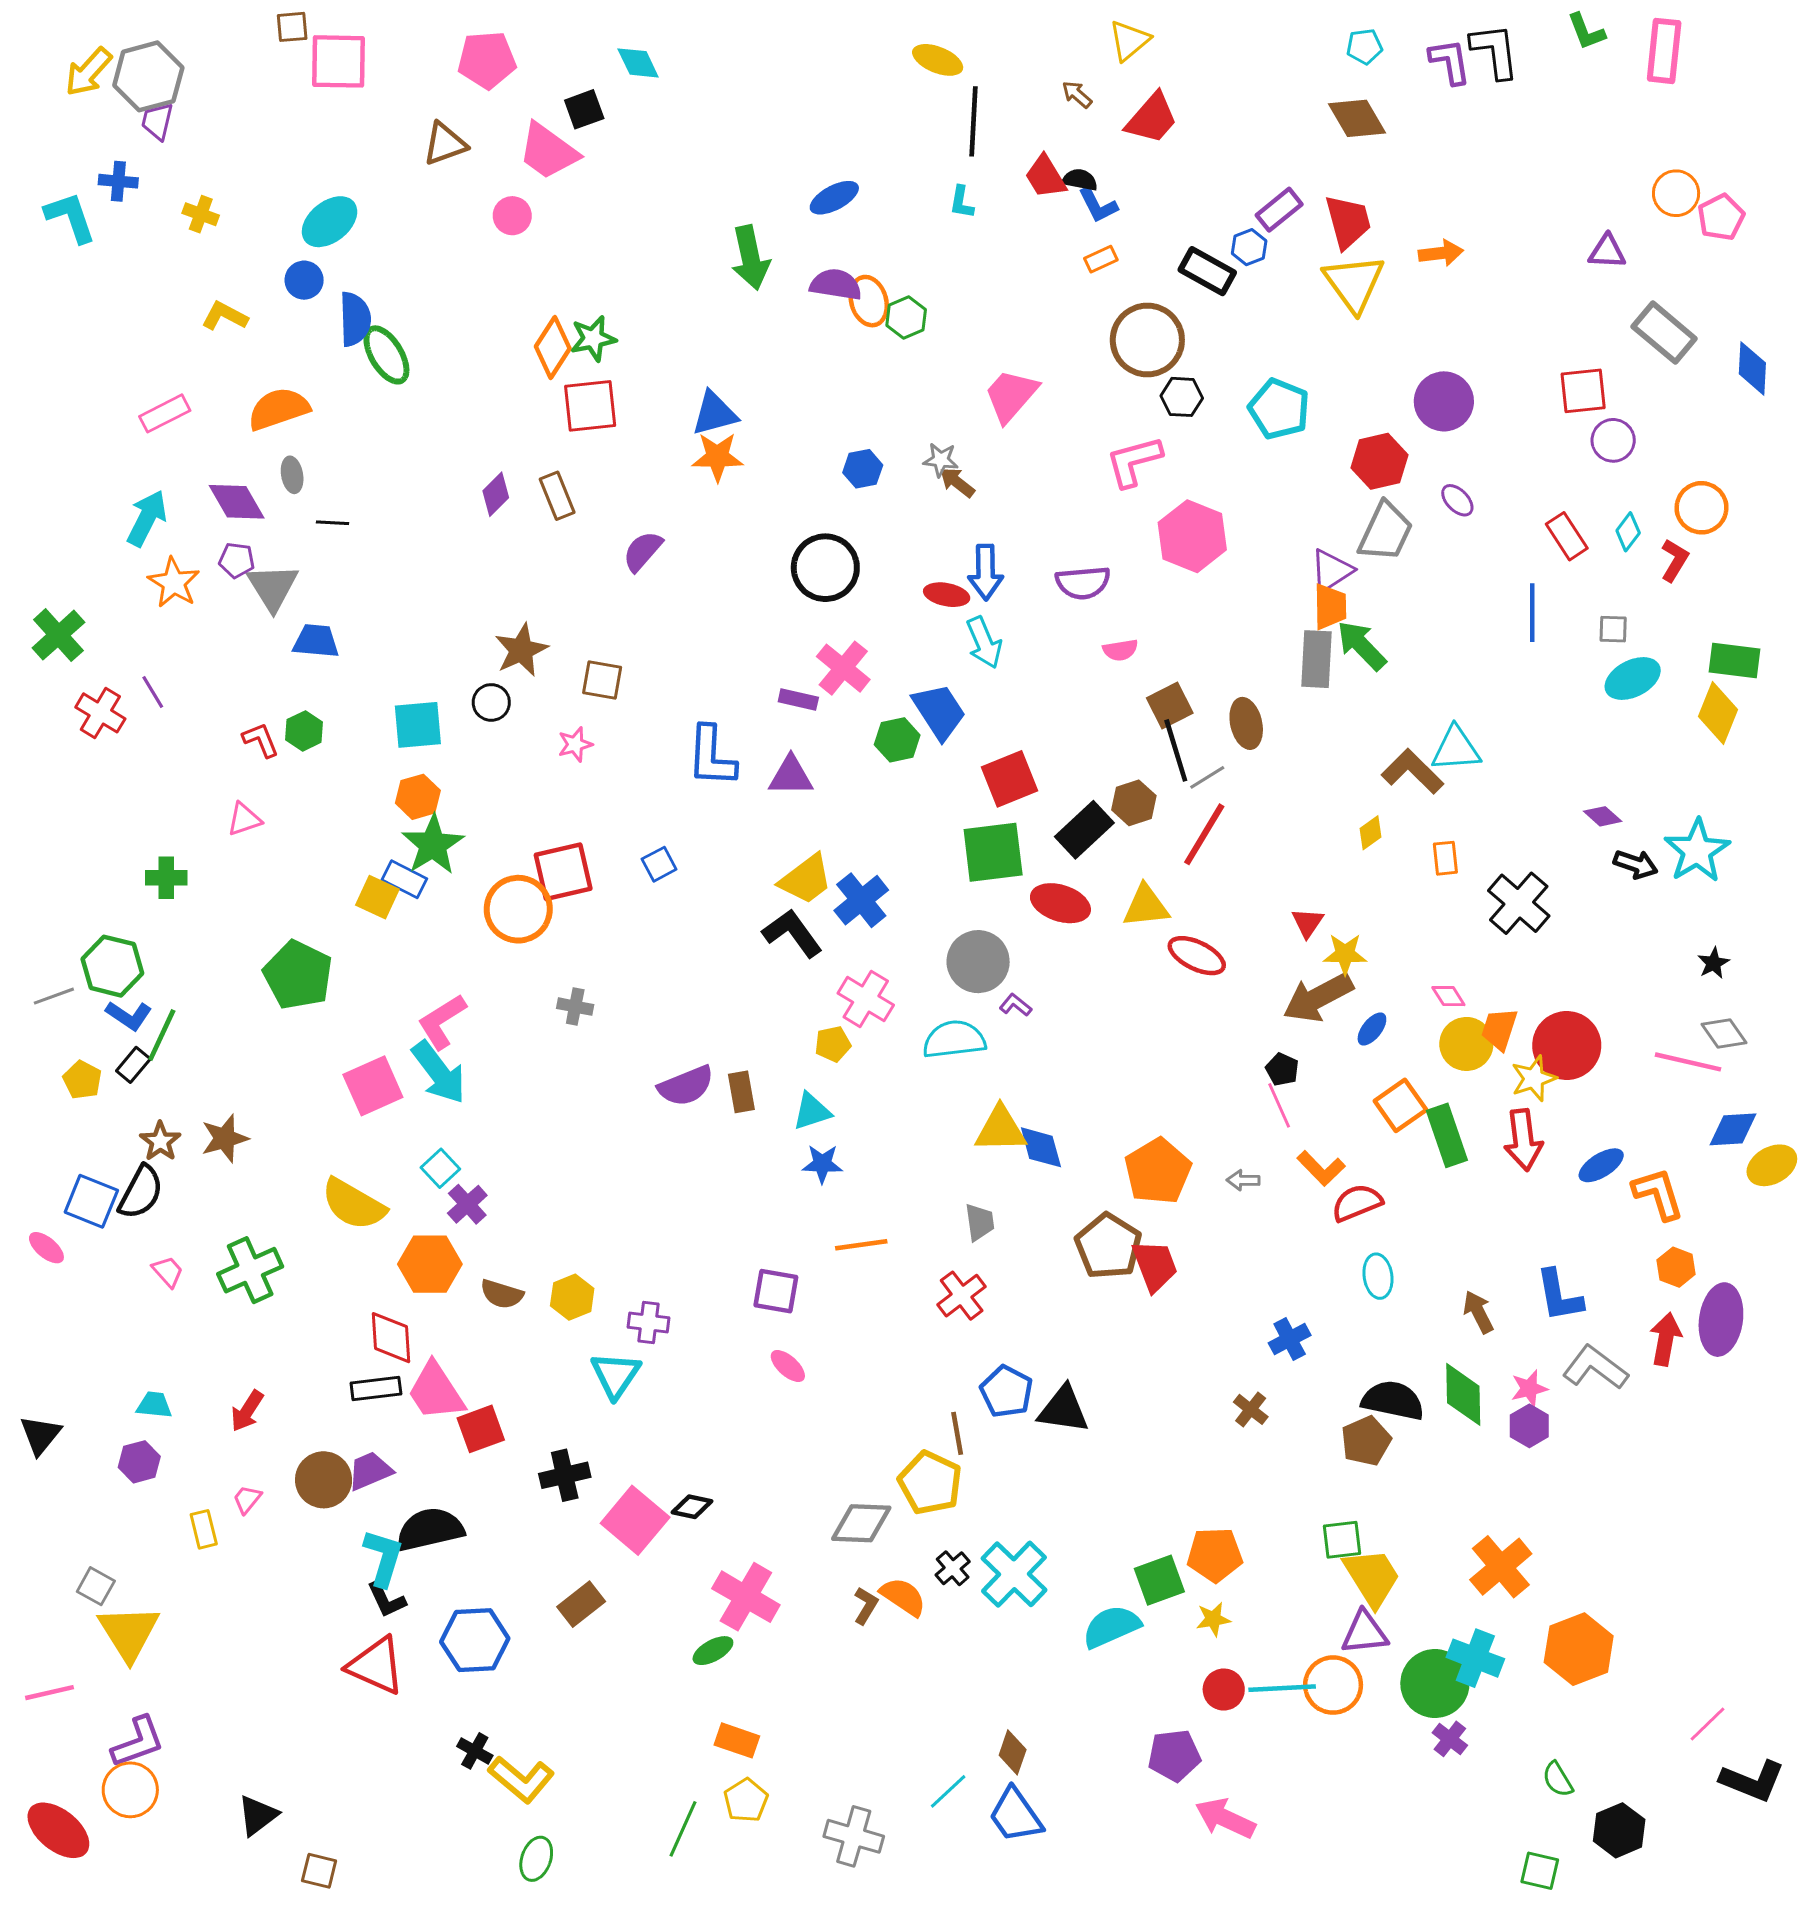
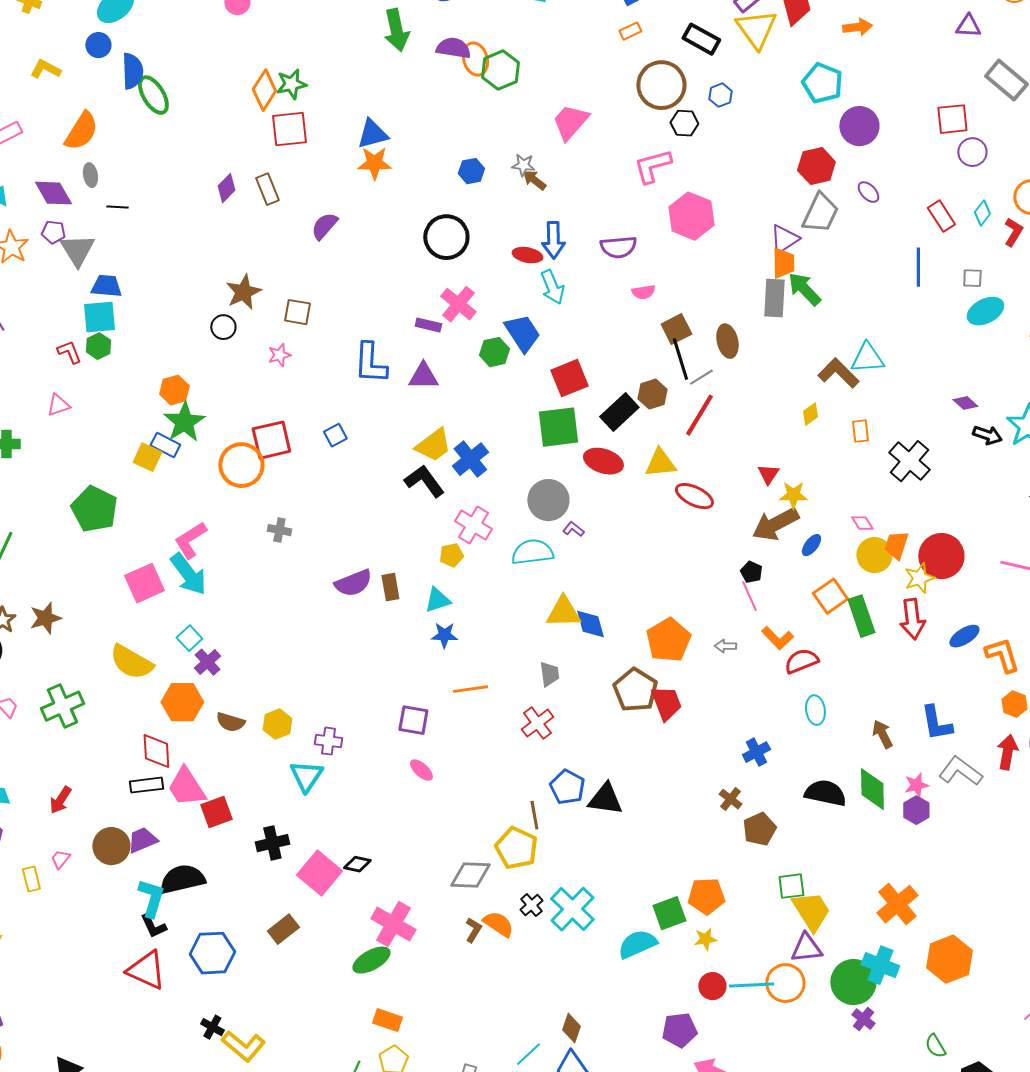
blue hexagon: (1249, 247) -> (720, 95), moved
yellow triangle: (1354, 283) -> (756, 29), moved
green hexagon: (906, 318) -> (500, 70), size x1.4
orange semicircle: (279, 409) -> (81, 131), turned 141
cyan pentagon: (1279, 409) -> (822, 83), moved
cyan square: (418, 725) -> (99, 317), moved
brown pentagon: (1366, 1441) -> (759, 829), moved
green ellipse: (713, 1651) -> (371, 960), size x1.4

